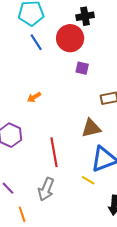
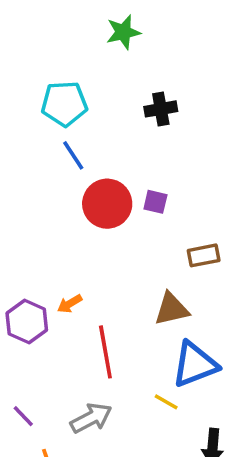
red circle: (70, 38) -> (107, 204), moved
orange arrow: (34, 97) -> (70, 304), moved
gray arrow: (46, 189) -> (91, 418), turned -140

